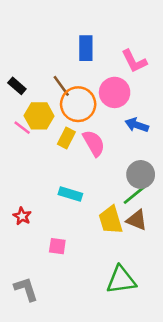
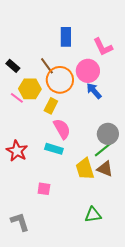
blue arrow: (137, 125) -> (94, 91), moved, turned 30
pink semicircle: (94, 143) -> (62, 129), moved
red star: (22, 216) -> (17, 151), moved, size x1.5
green triangle: (121, 280) -> (93, 215), size x0.7

